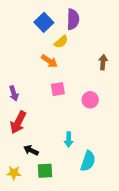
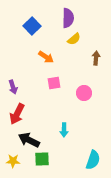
blue square: (44, 22) -> (32, 26), moved
yellow semicircle: (61, 42) -> (74, 39), moved
black arrow: (31, 150) -> (29, 140), size x1.5
cyan semicircle: (88, 161) -> (93, 160), moved

